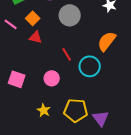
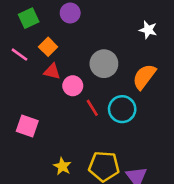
gray circle: (70, 15) -> (104, 64), moved
red line: (67, 54) -> (92, 108), moved
pink circle: (52, 78) -> (73, 86), moved

